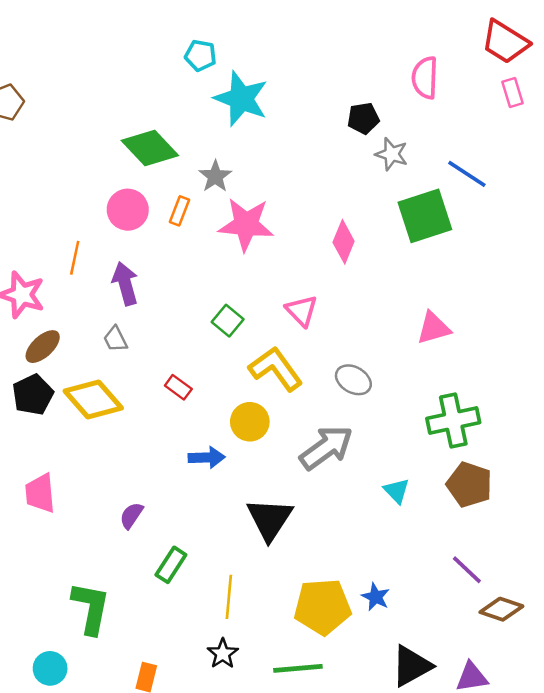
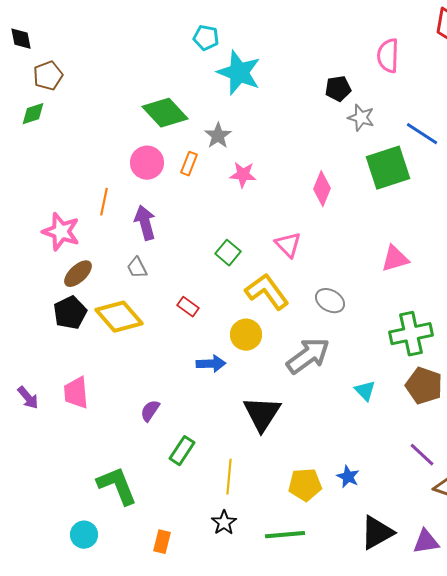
pink star: (246, 224) -> (243, 175), size x0.6
yellow pentagon: (323, 607) -> (305, 485), size x0.7
green L-shape: (91, 608) -> (117, 486), turned -33

